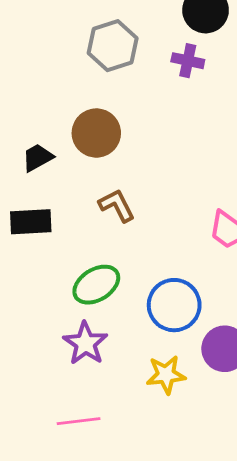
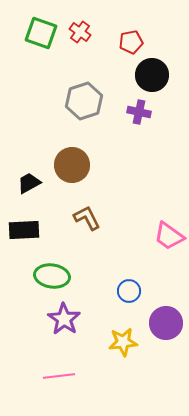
green ellipse: (96, 285) -> (52, 276), moved, turned 40
blue circle: (174, 305) -> (129, 291), size x0.6

